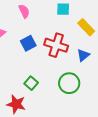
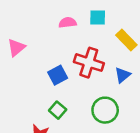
pink semicircle: (24, 11) -> (68, 23), moved, turned -72
blue square: (28, 43) -> (58, 75), moved

